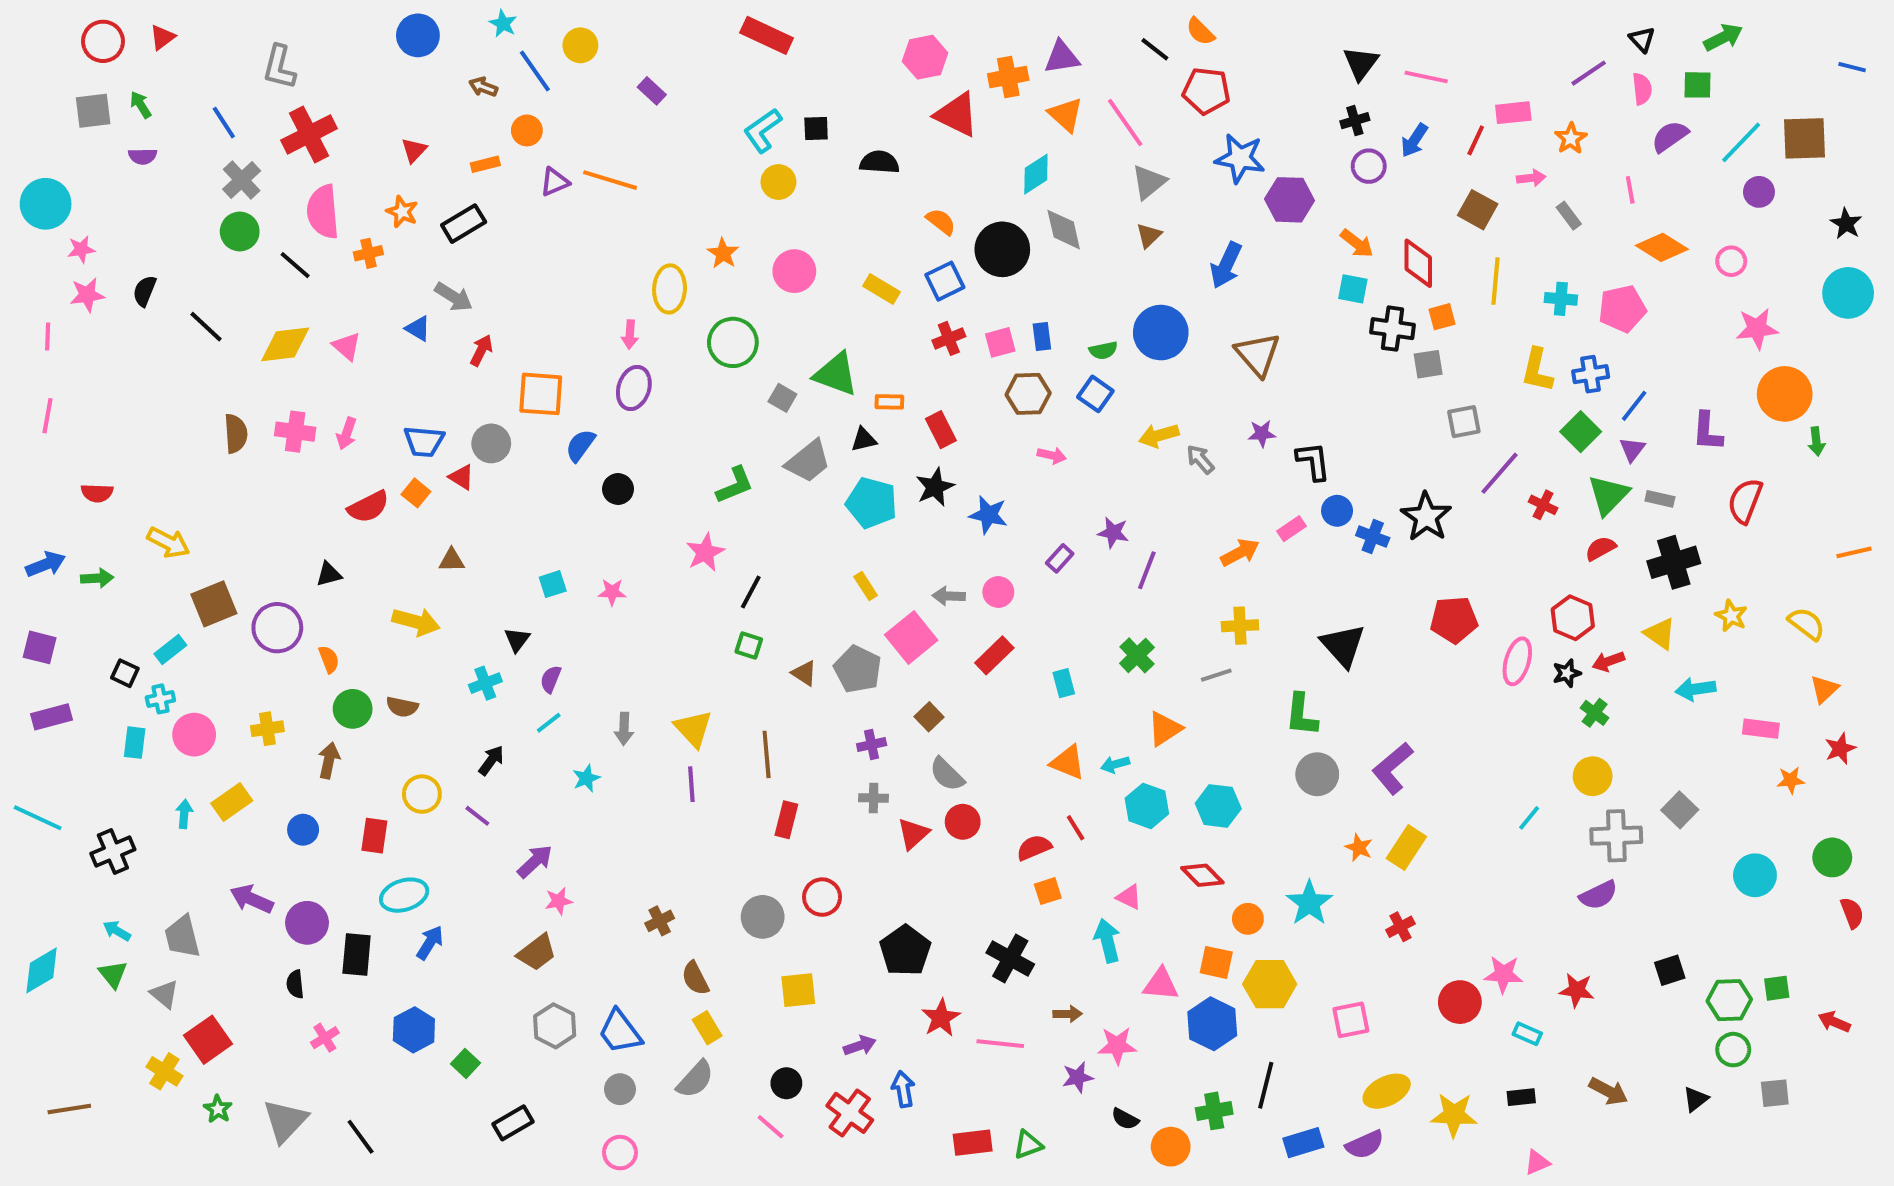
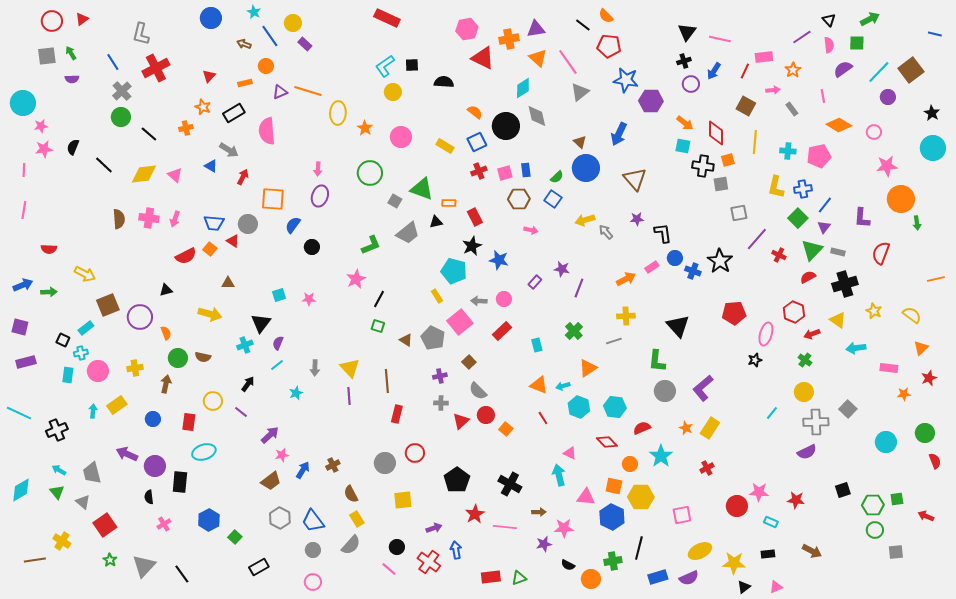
purple rectangle: (652, 91) -> (305, 44), moved
brown square: (1805, 138) -> (911, 70), turned -35
pink semicircle: (323, 212) -> (267, 131), moved
brown triangle: (1149, 235) -> (580, 142), moved, turned -32
yellow ellipse: (670, 289) -> (338, 113), moved
green semicircle: (1103, 350) -> (557, 177), turned -32
cyan pentagon: (872, 503) -> (454, 271), moved
black triangle: (517, 640) -> (261, 323), size x1.5
black star: (1567, 673) -> (755, 360), moved
red semicircle: (1034, 848) -> (642, 428), moved
orange square: (1048, 891) -> (506, 429), moved, turned -32
blue arrow: (430, 943) -> (303, 470), moved
yellow cross: (164, 1071) -> (62, 541), moved
black triangle: (1696, 1099) -> (744, 587), moved

